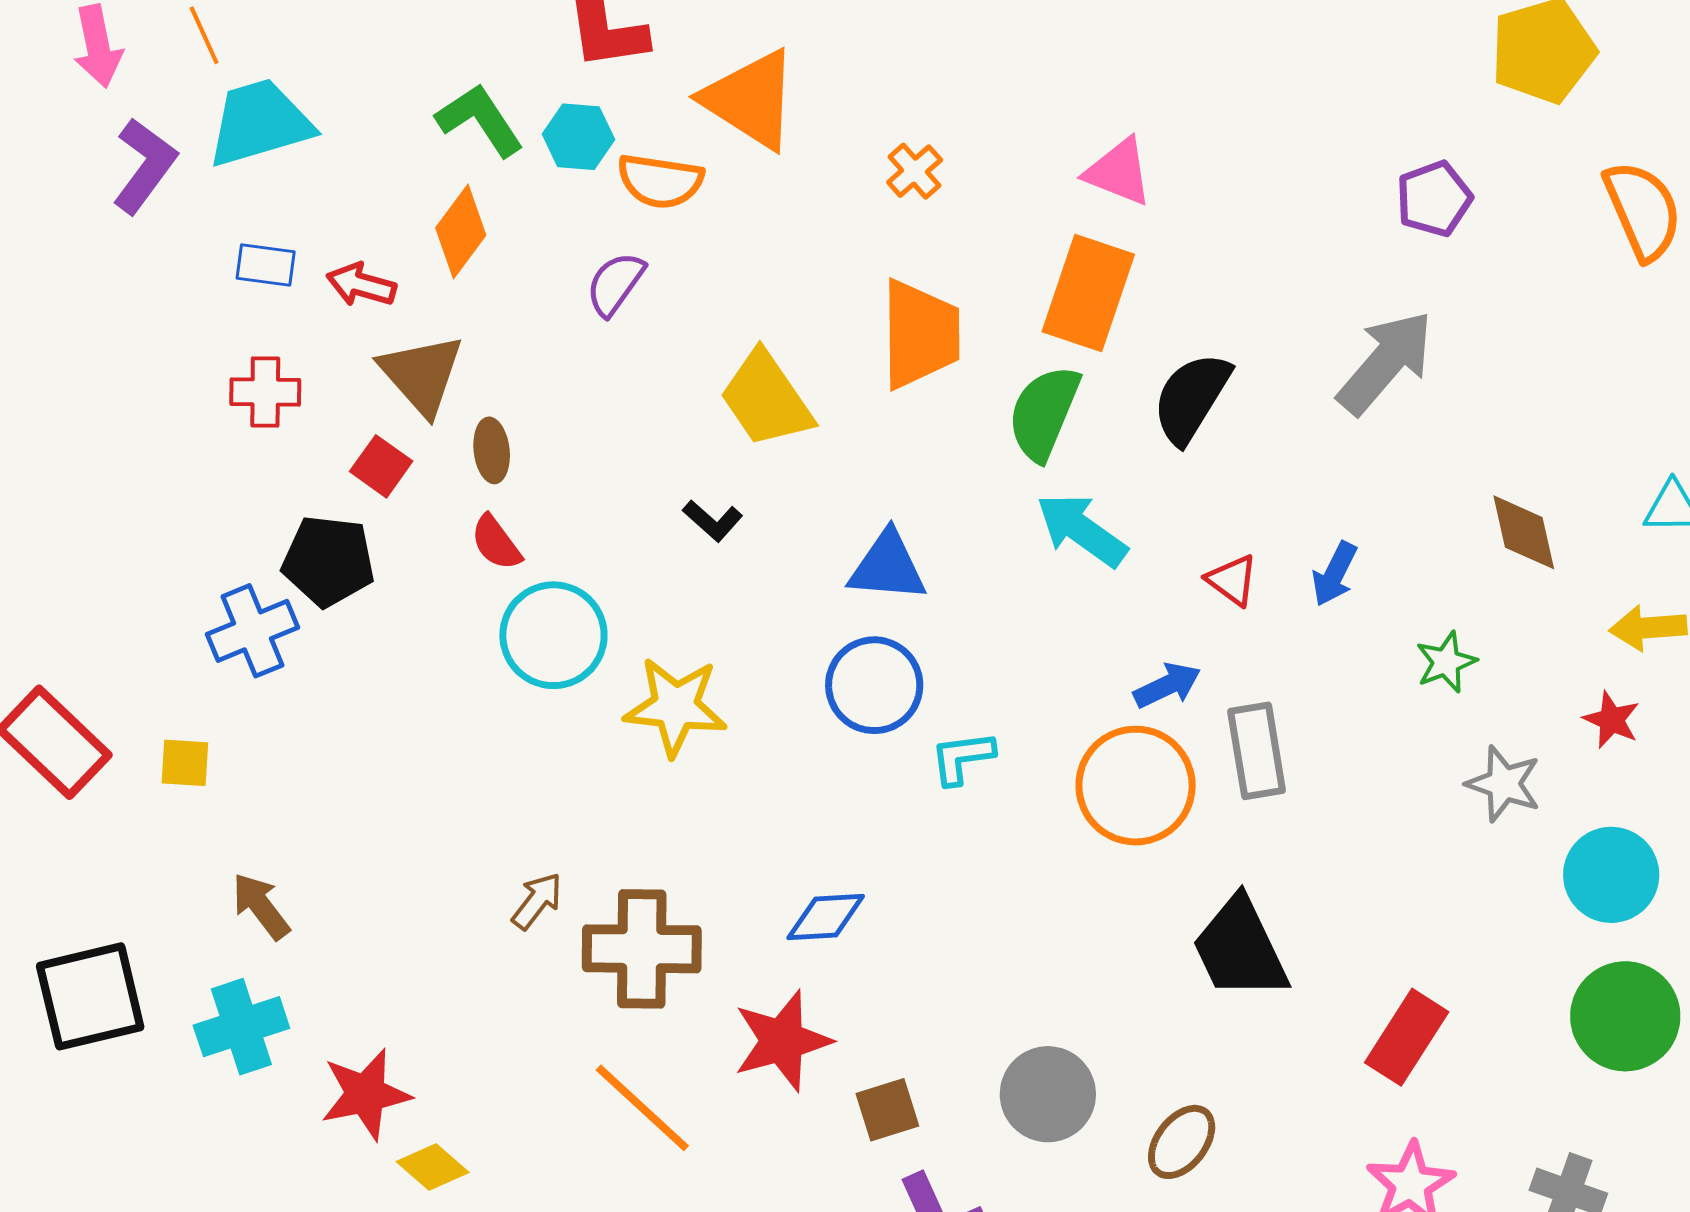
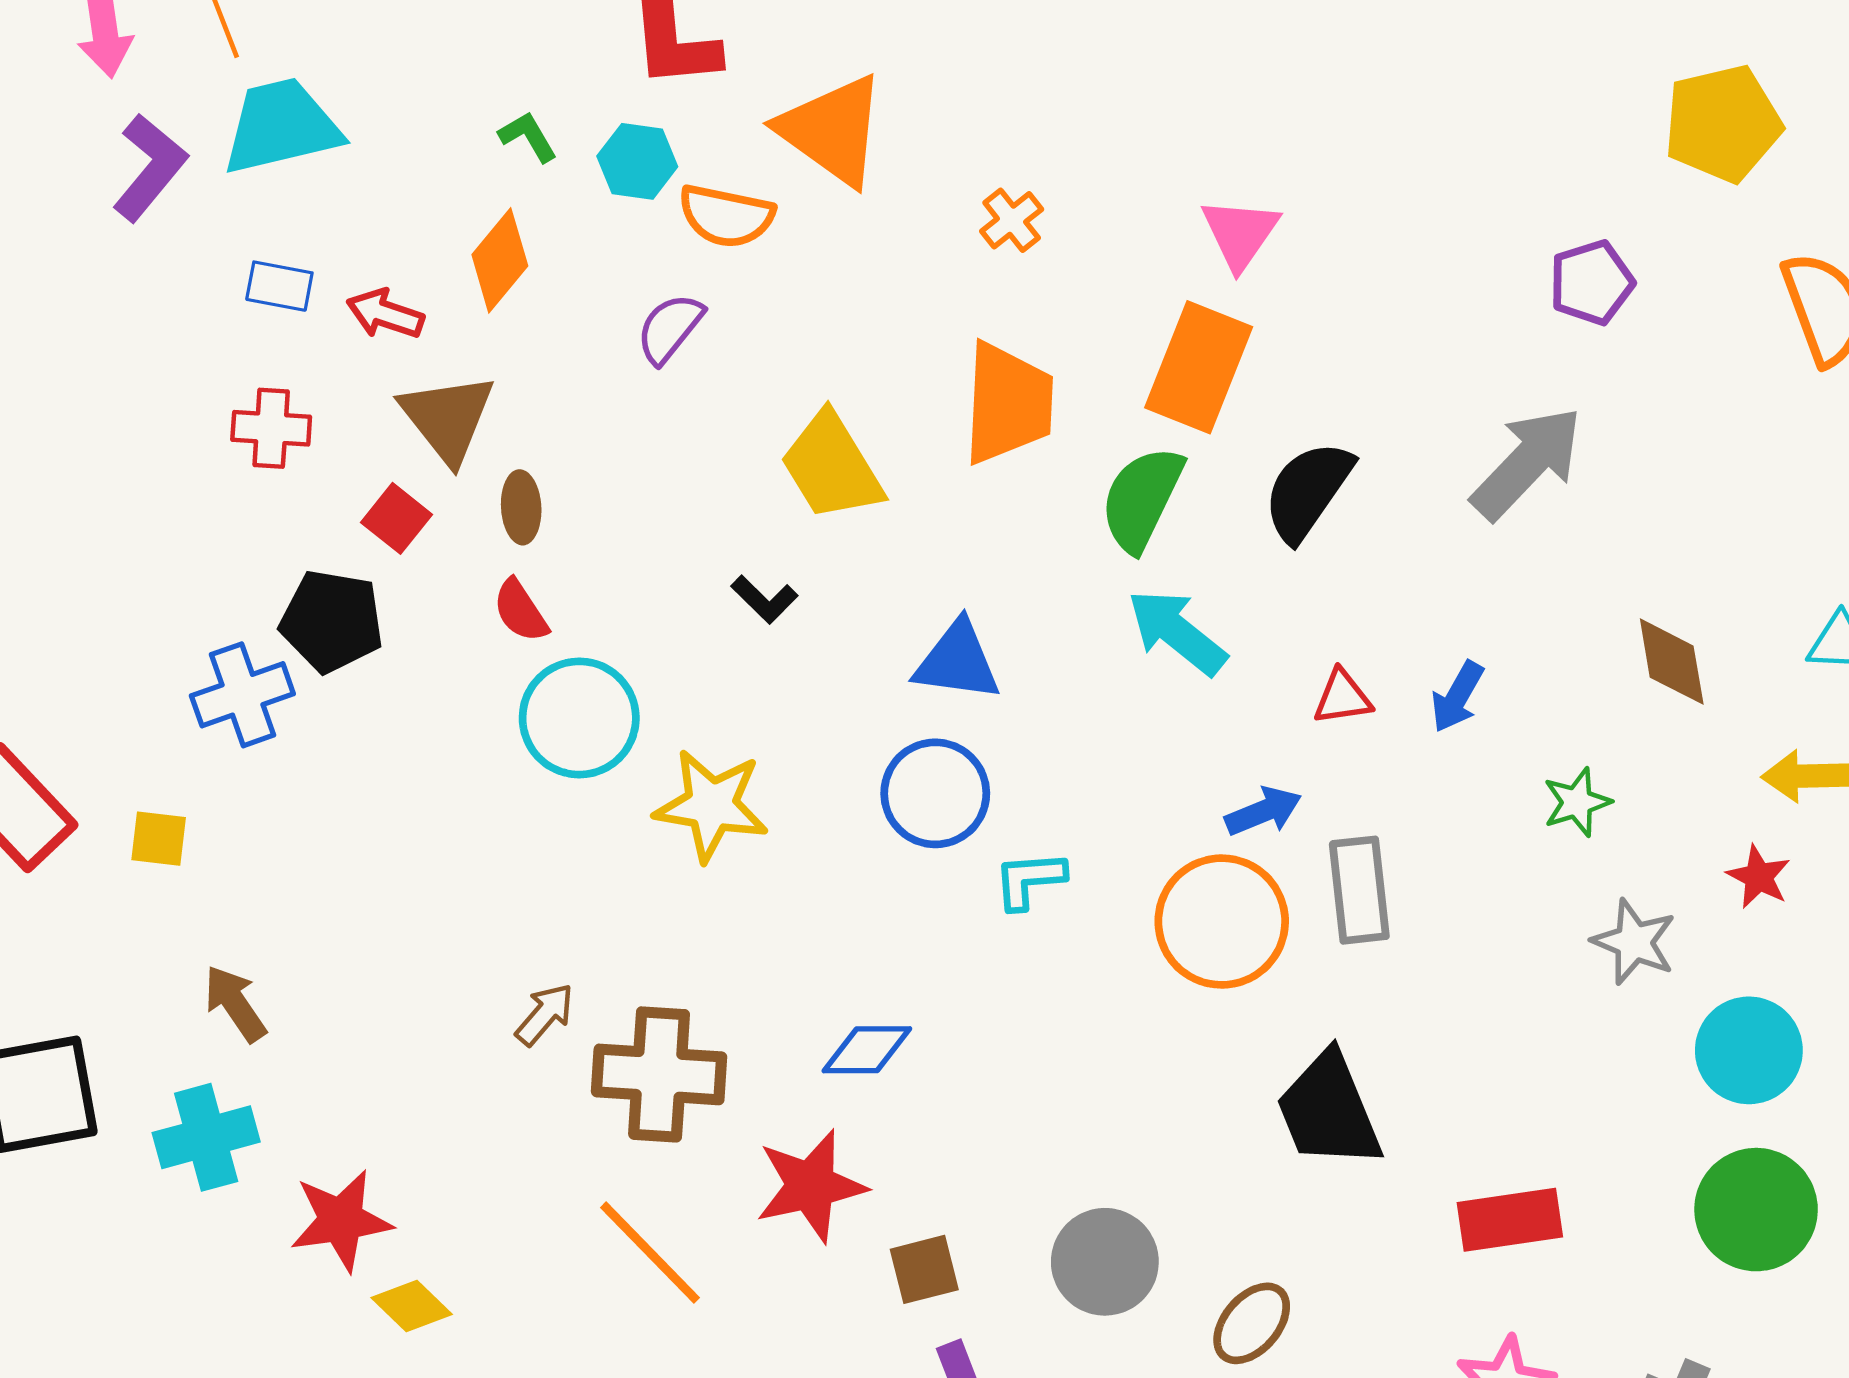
green L-shape: (480, 120) -> (528, 137), size x0.6
pink triangle: (1119, 172) -> (1240, 233), turned 40
red triangle: (1232, 580) -> (1342, 697), turned -48
red rectangle: (1407, 1037) -> (1510, 1220), turned 46

